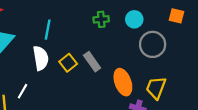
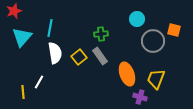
orange square: (177, 16) -> (174, 30), moved
green cross: (101, 19) -> (101, 34), moved
cyan line: (48, 30) -> (50, 28), moved

